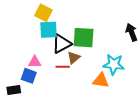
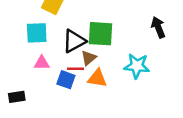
cyan square: (48, 30) -> (37, 33), moved
blue square: (29, 76) -> (66, 80), moved
orange triangle: (101, 80) -> (97, 78), moved

